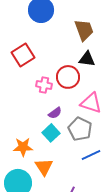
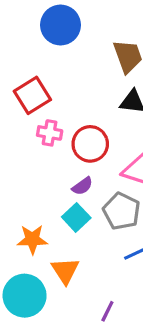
red circle: (68, 77) -> (90, 144), moved
pink cross: (44, 85) -> (50, 133), moved

